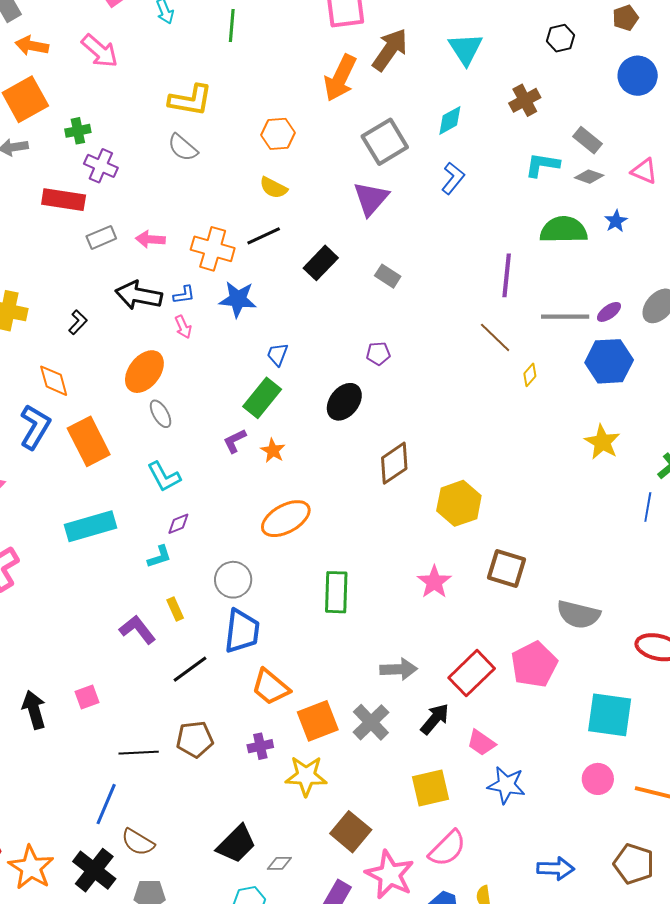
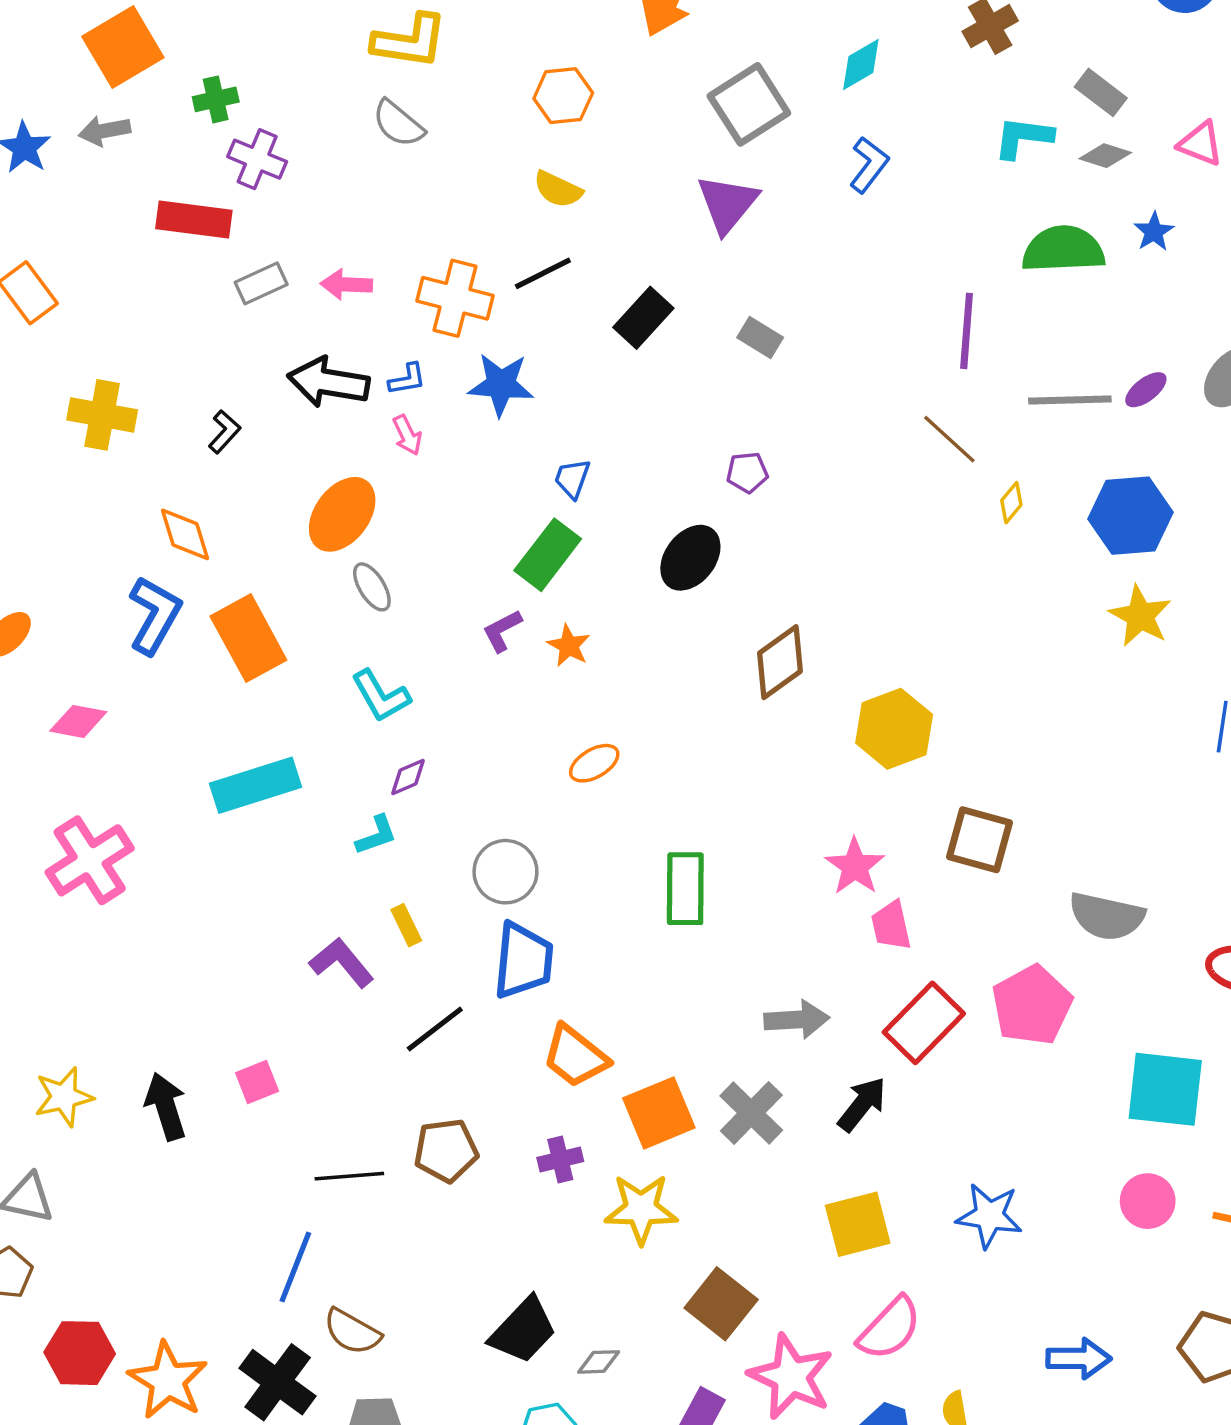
blue hexagon: (609, 361) -> (1131, 516), moved
orange ellipse: (286, 519) -> (594, 763), size x0.6
pink trapezoid: (481, 743) -> (891, 926), moved, turned 44

